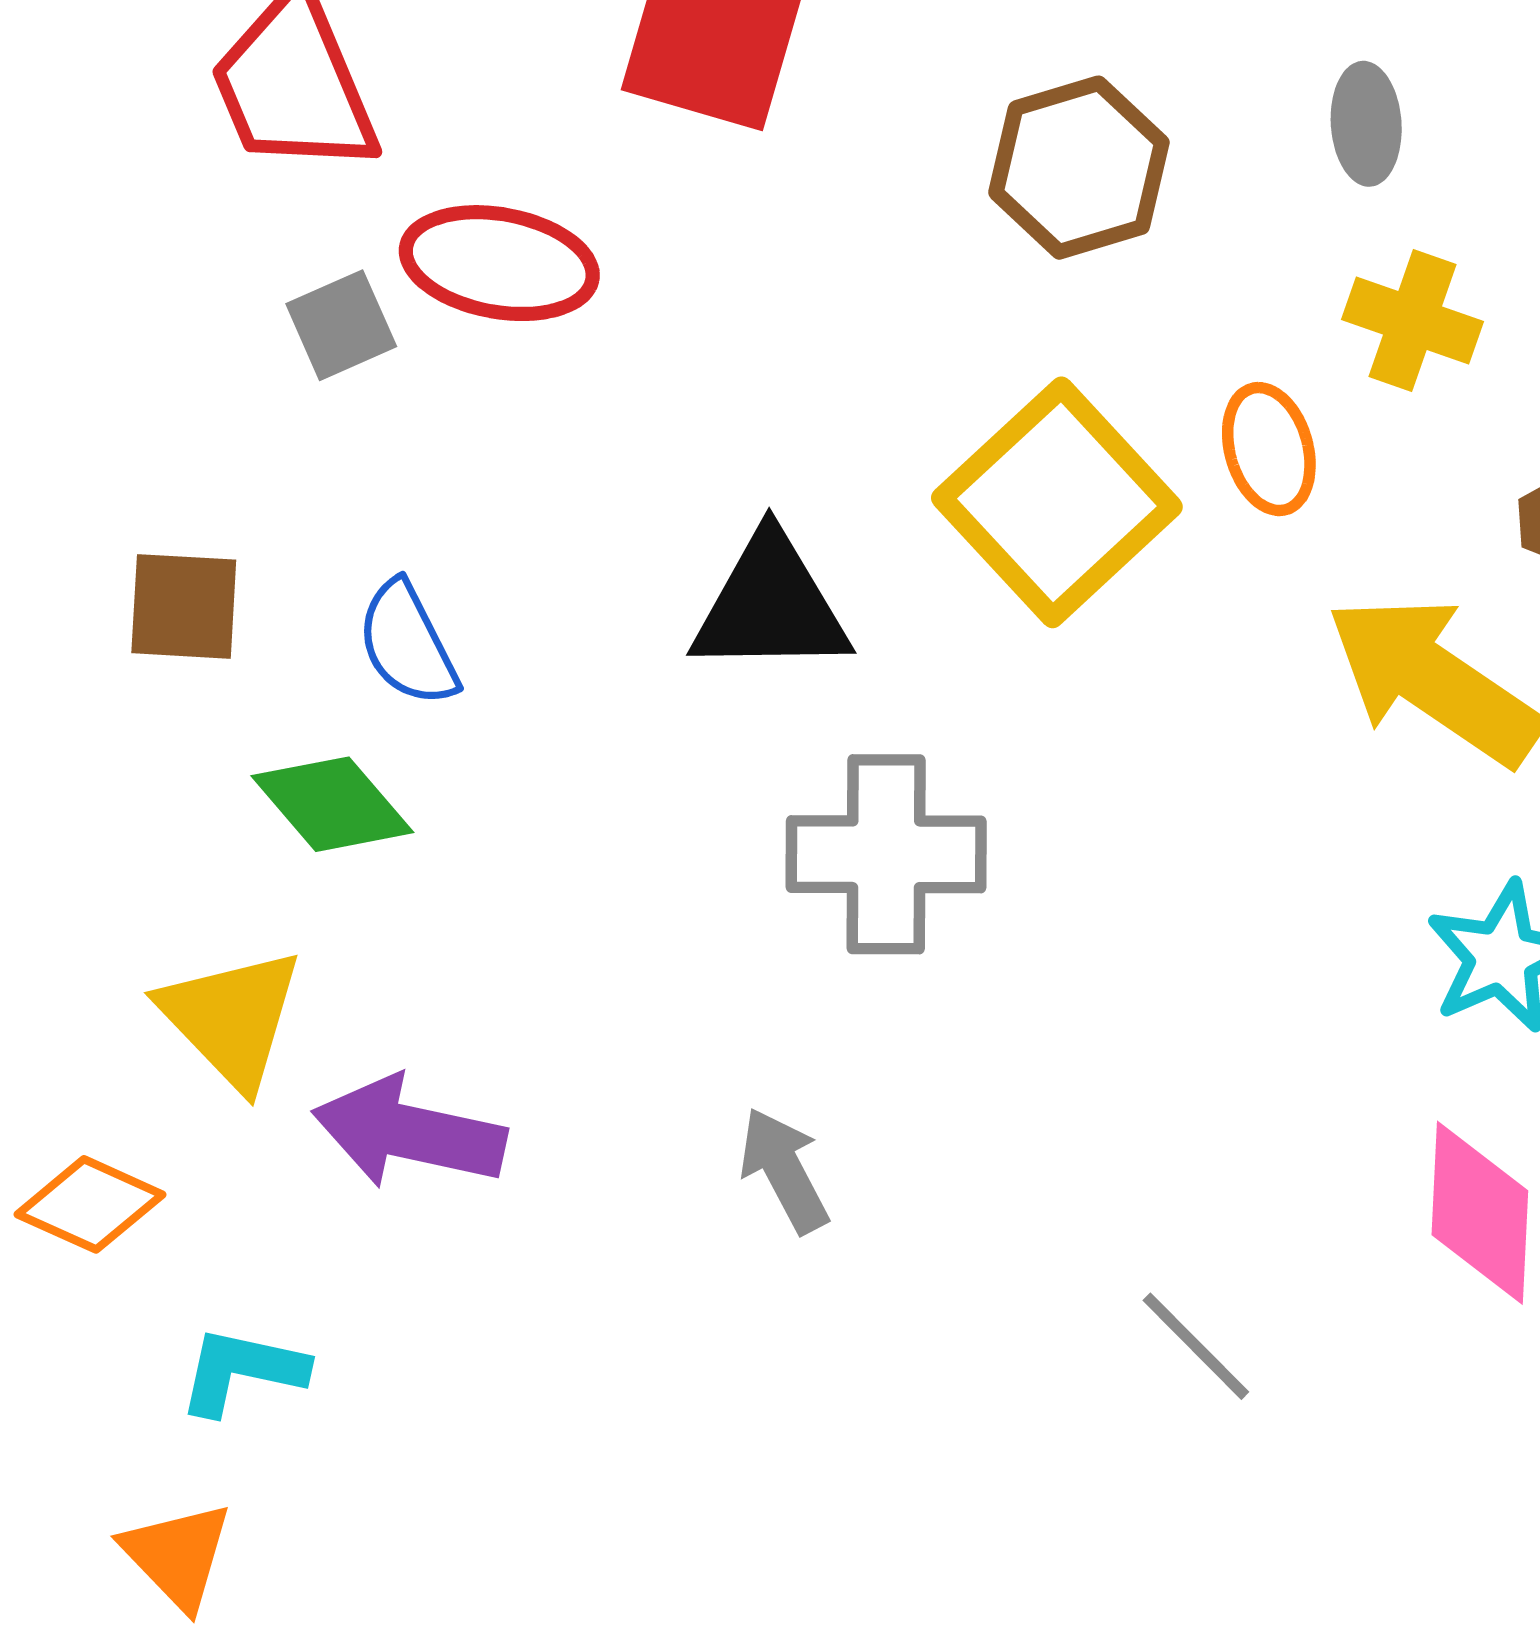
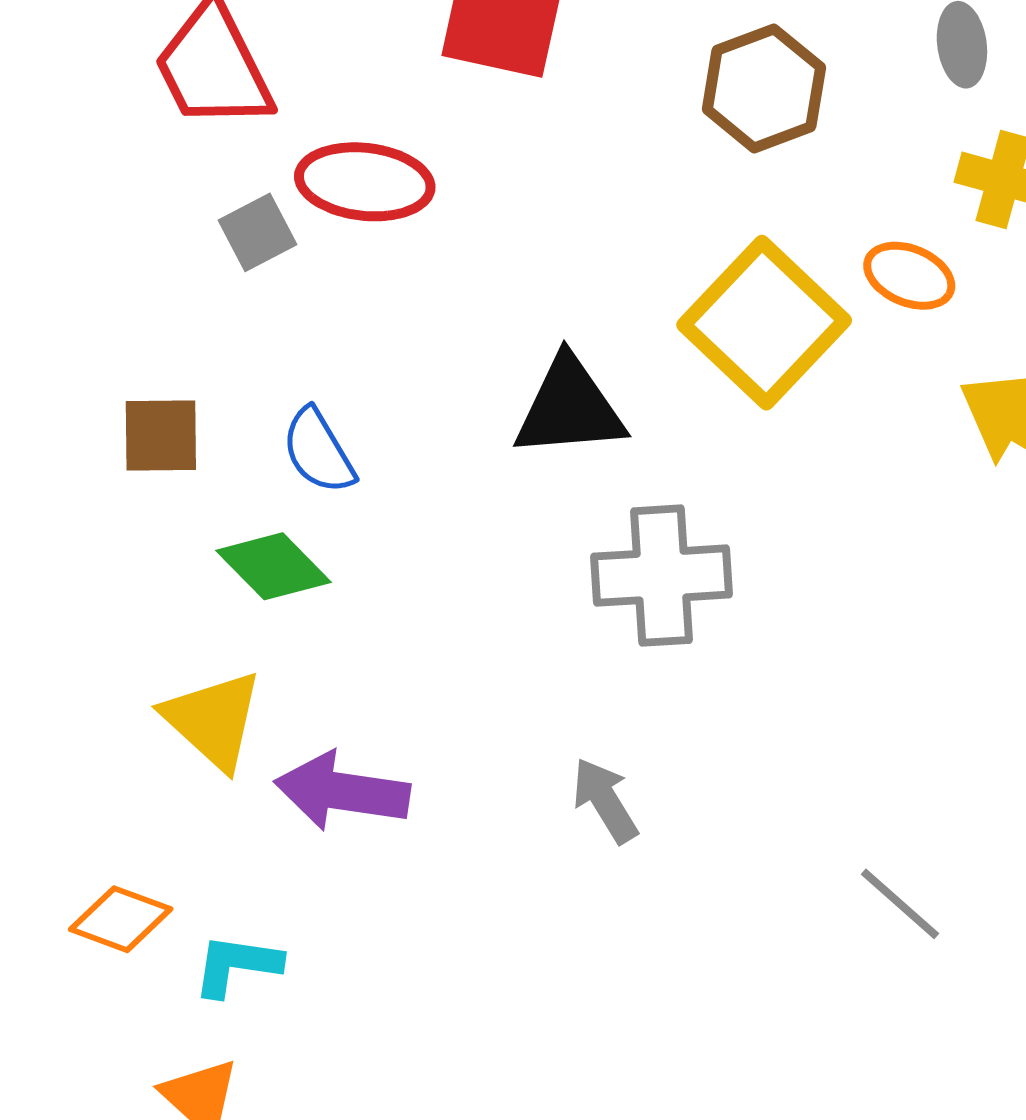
orange ellipse: (1269, 449) -> (909, 276), turned -48
orange diamond: (90, 1204) -> (121, 919), moved

